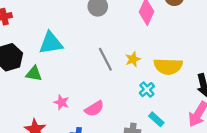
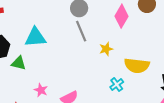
gray line: (105, 59) -> (81, 31), moved
yellow star: (133, 59) -> (106, 49), moved

